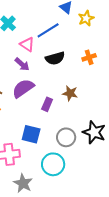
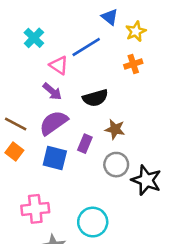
orange cross: (89, 57) -> (133, 64), moved
black semicircle: (55, 58) -> (95, 98), moved
blue square: (31, 134) -> (55, 158), moved
gray circle: (66, 137) -> (116, 165), moved

